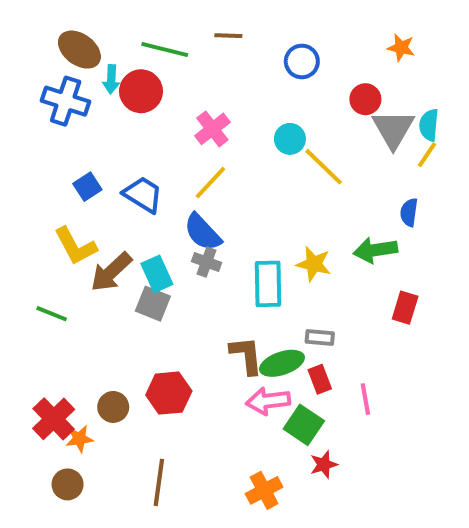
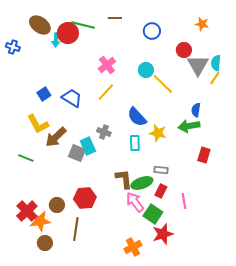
red circle: (141, 91) -> (68, 33), moved
blue cross: (66, 101) -> (13, 47), moved, size x0.6
blue semicircle: (409, 212) -> (196, 110), moved
blue semicircle: (203, 232) -> (137, 117), moved
cyan rectangle: (157, 274) -> (88, 146), moved
cyan rectangle: (268, 284) -> (135, 143), size x0.7
red rectangle: (320, 379) -> (161, 191), turned 48
pink arrow: (268, 401) -> (135, 202), turned 60
orange star: (79, 439) -> (40, 221), size x1.5
red star: (324, 465) -> (163, 234), size x1.5
brown line: (159, 482) -> (76, 229), moved
brown circle: (68, 484) -> (45, 243), moved

